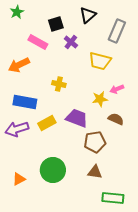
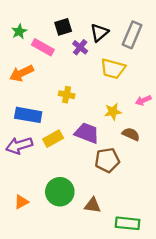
green star: (17, 12) -> (19, 31), moved
black triangle: (88, 15) -> (99, 33), moved
pink arrow: (117, 89) -> (143, 100), moved
brown triangle: (95, 172) -> (93, 205), moved

